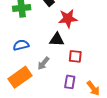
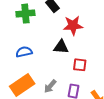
gray arrow: (43, 63) -> (50, 86), moved

